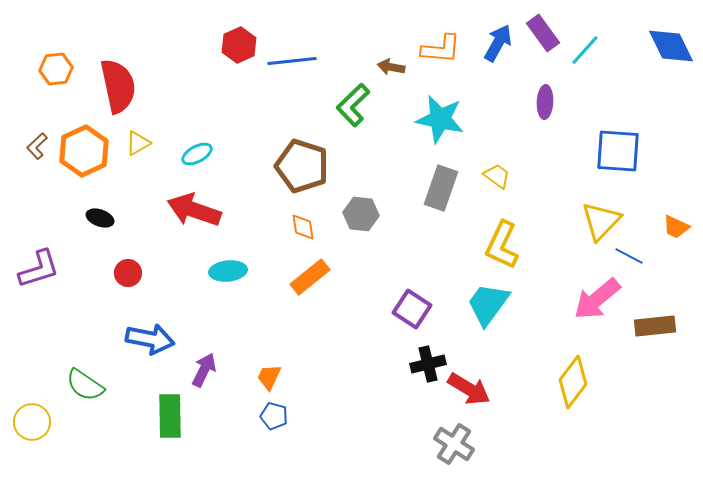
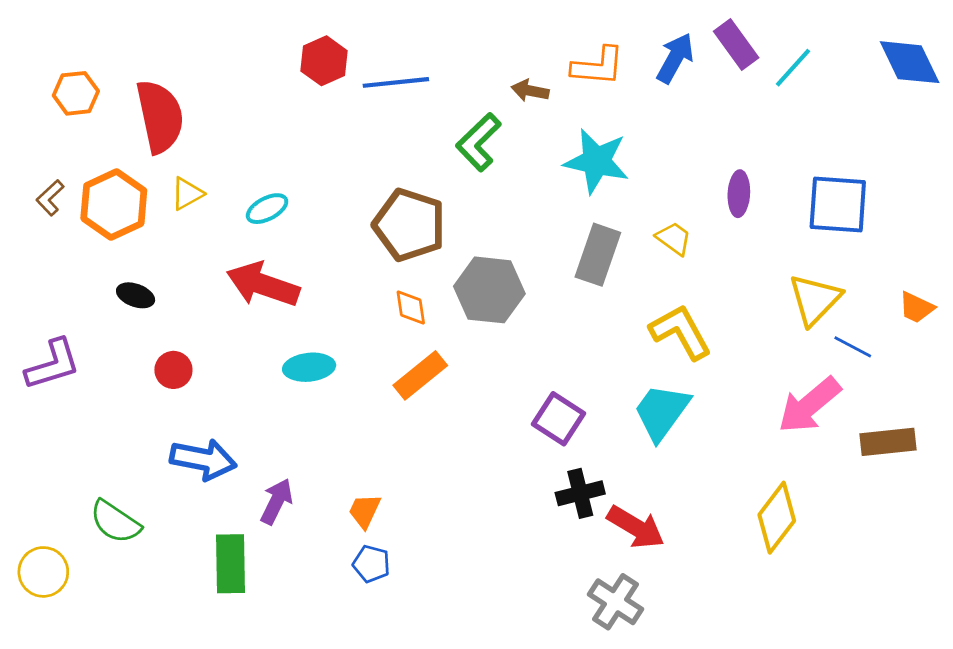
purple ellipse: (545, 102) -> (739, 194), moved
gray hexagon: (361, 214) -> (489, 290), size x1.4
yellow L-shape: (502, 245) -> (681, 332), turned 126

